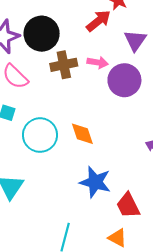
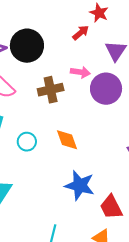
red arrow: (98, 21) -> (81, 33), size x0.7
brown cross: (64, 65) -> (51, 90), moved
cyan circle: (40, 135) -> (27, 142), size x0.6

